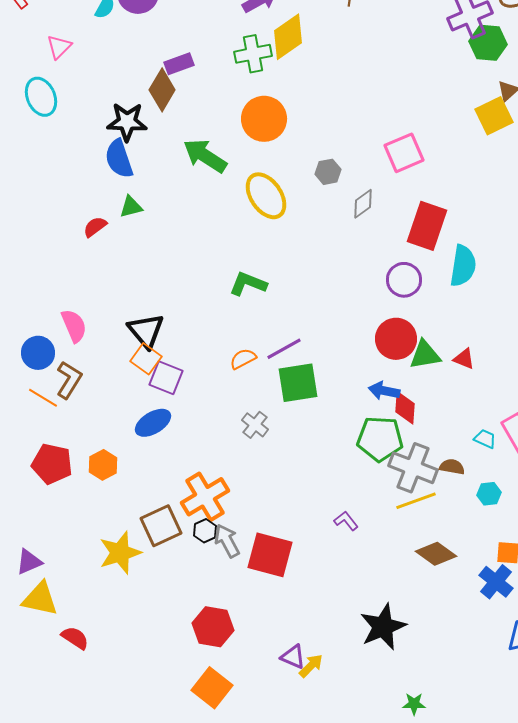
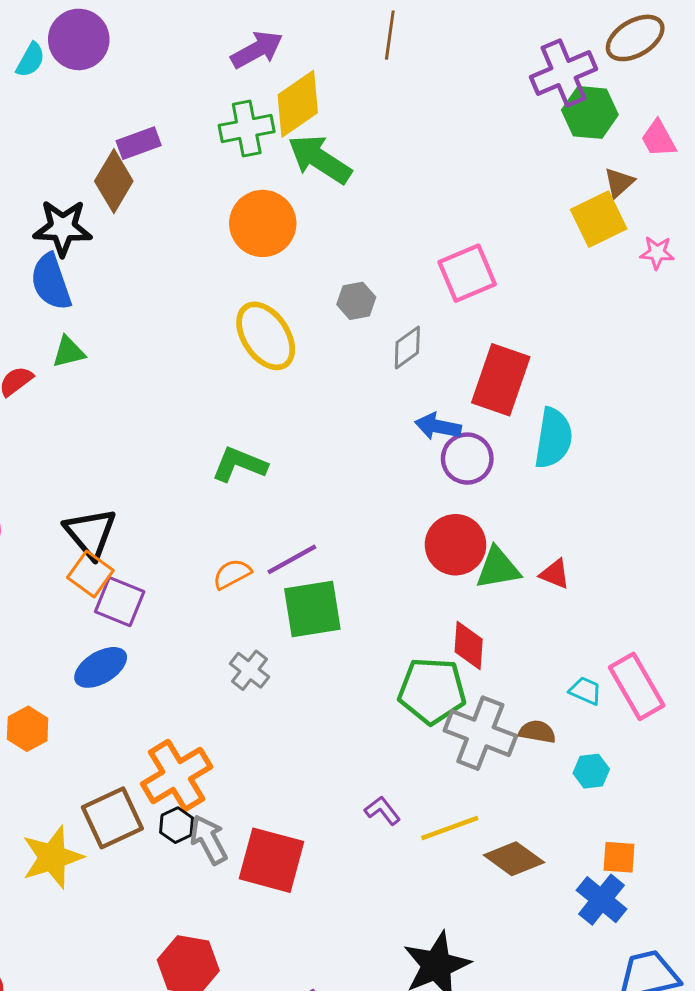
green arrow: (205, 156) -> (320, 159), moved
blue arrow: (384, 391) -> (438, 426), moved
yellow line: (416, 501) -> (450, 828), moved

